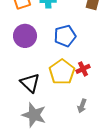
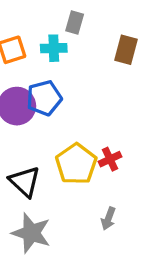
blue pentagon: (65, 36) -> (44, 98), moved

